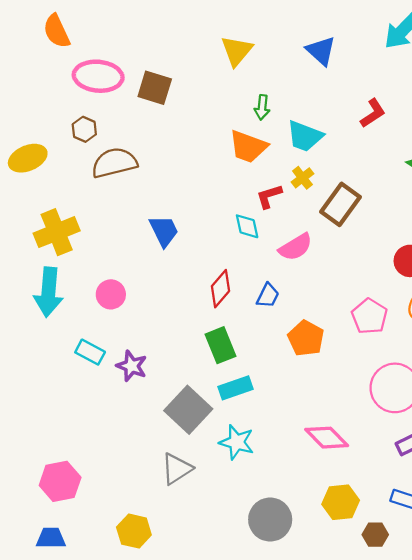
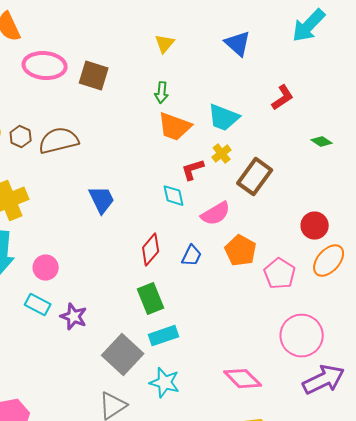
yellow triangle: (237, 51) -> (165, 44), size x0.7
green arrow: (262, 107) -> (162, 93), moved
brown hexagon: (84, 129) -> (21, 137), moved
pink circle: (111, 294) -> (46, 268), moved
orange pentagon: (306, 338) -> (241, 251), moved

